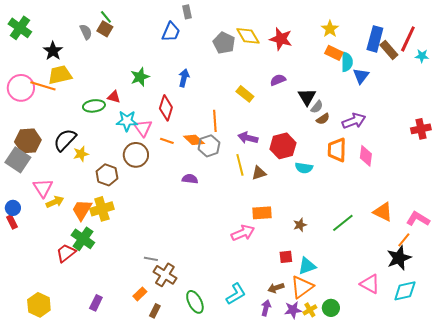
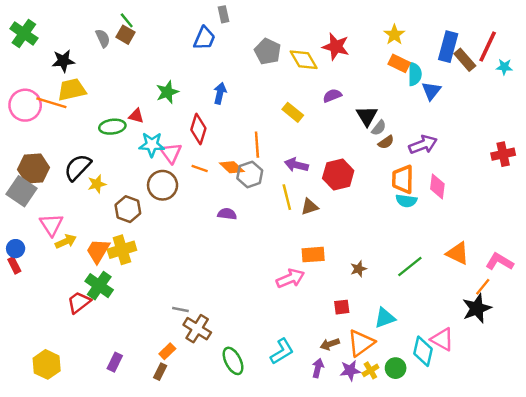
yellow diamond: (248, 36) -> (304, 60), moved
black star: (53, 51) -> (63, 61), turned 30
cyan semicircle: (304, 168) -> (406, 201), moved
cyan triangle: (307, 266) -> (385, 318), moved
cyan diamond: (405, 291) -> (423, 351), moved, turned -65
brown rectangle: (155, 311) -> (160, 372), moved

